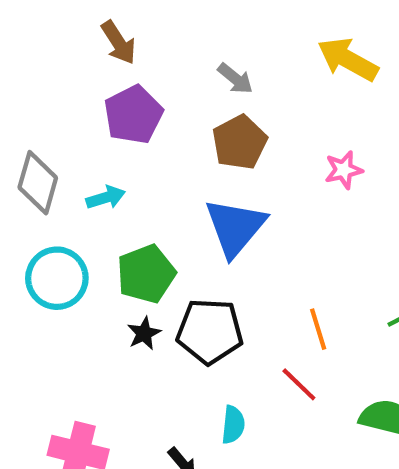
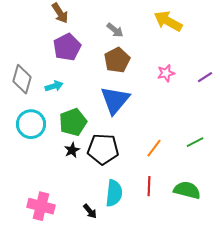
orange line: (318, 329) -> (154, 148), turned 54
red line: (299, 384) -> (149, 186), moved, turned 48
cyan semicircle: (233, 425) -> (114, 193), size x1.5

